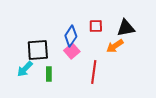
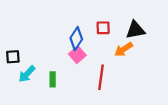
black square: (38, 50) -> (13, 57), moved, size x0.6

